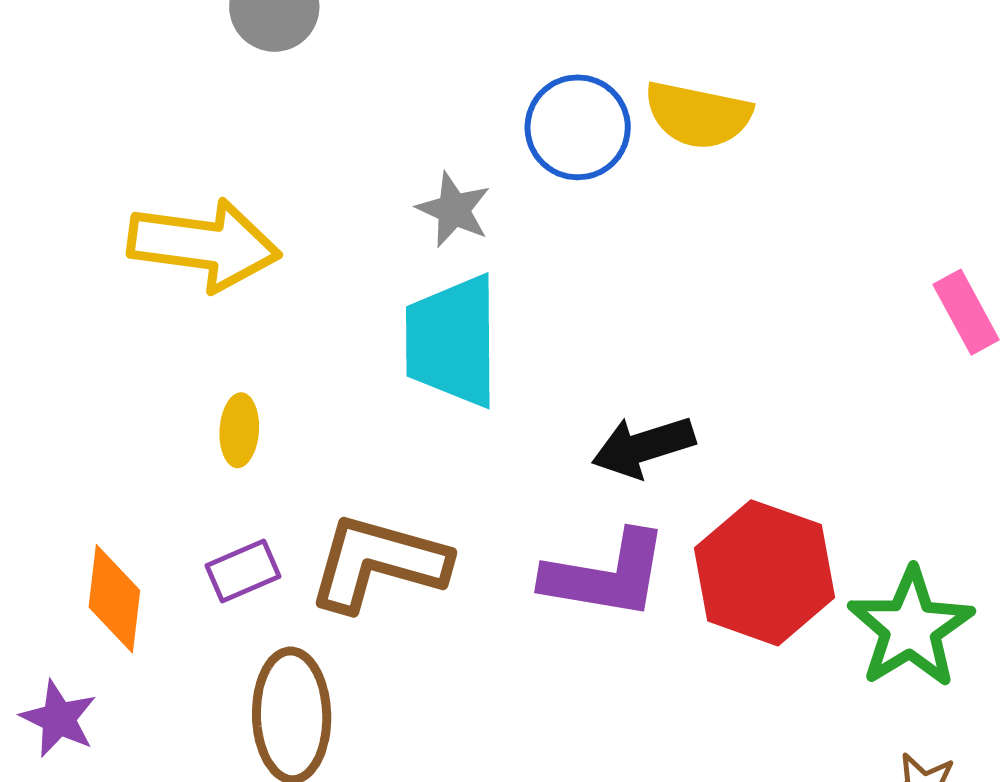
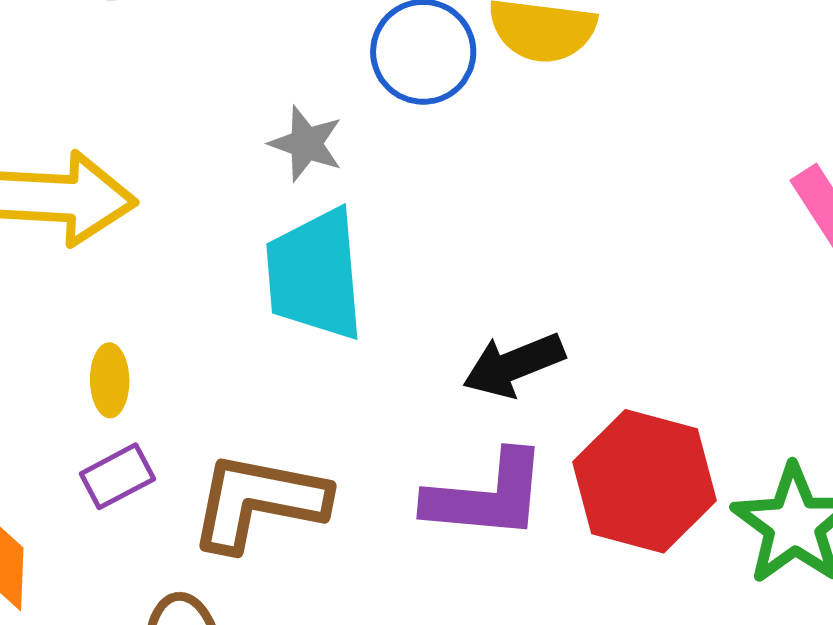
purple rectangle: (243, 571) -> (117, 476), moved

